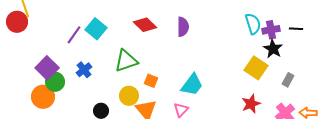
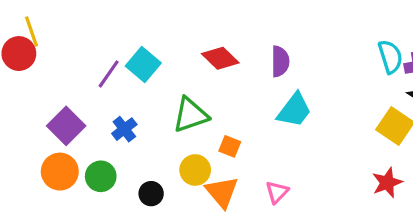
green circle: (55, 82) -> (101, 176), moved
cyan trapezoid: (192, 85) -> (294, 110), moved

